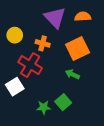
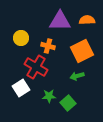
purple triangle: (55, 18) -> (60, 21), turned -45
green arrow: (72, 74) -> (77, 76), turned -40
green star: (44, 107) -> (49, 96), moved

